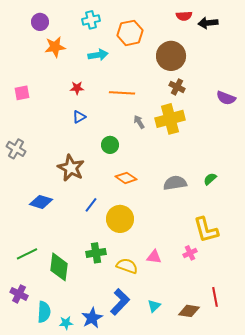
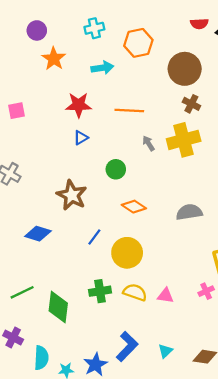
orange star: (55, 47) -> (54, 59), turned -30
red star: (77, 88) -> (79, 105), size x1.6
yellow semicircle: (127, 266) -> (135, 292), moved

